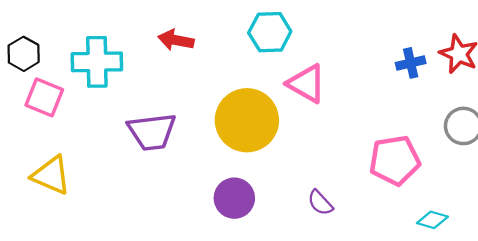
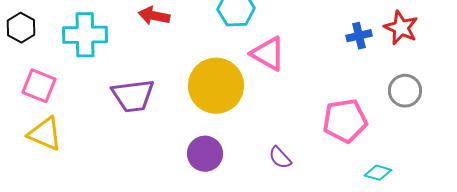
pink square: (44, 97) -> (39, 86), moved

